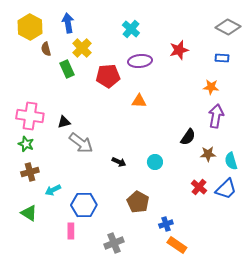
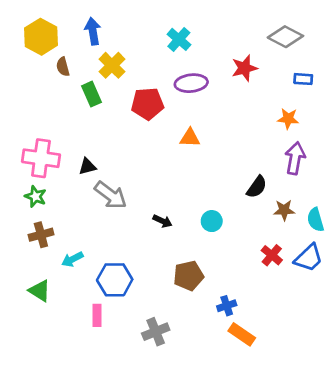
gray diamond: (228, 27) -> (285, 37), moved
brown pentagon: (138, 202) -> (188, 276), turned 30

